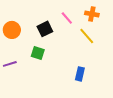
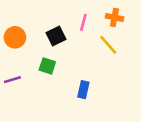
pink line: (67, 18) -> (83, 22), turned 56
blue rectangle: (80, 74) -> (83, 90), moved

